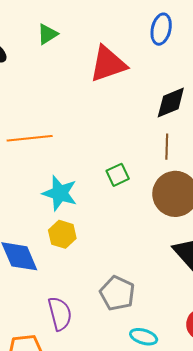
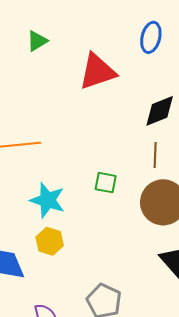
green square: (118, 175) -> (106, 183), turned 35

